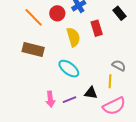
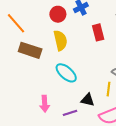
orange line: (34, 17) -> (16, 23), moved
yellow semicircle: (73, 37) -> (60, 40), moved
purple line: (69, 100) -> (70, 113), moved

